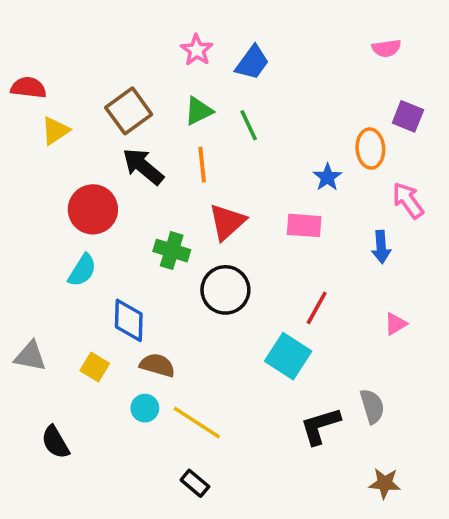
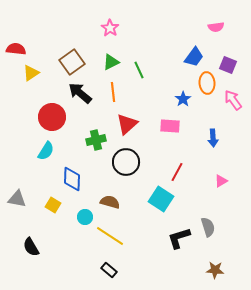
blue trapezoid: (252, 63) -> (194, 57), moved
pink arrow: (408, 200) -> (233, 100), moved
green cross: (172, 251) -> (96, 140), turned -30
brown semicircle: (157, 365) -> (110, 202), moved
cyan circle: (145, 408) -> (85, 217), moved

